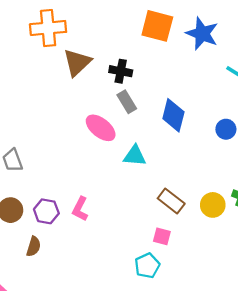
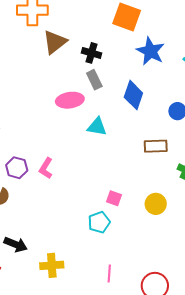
blue star: (202, 34) -> (151, 51), moved
pink ellipse: (101, 128) -> (70, 100), turned -52
brown rectangle: (171, 201) -> (156, 146), moved, turned -45
yellow circle: (213, 205) -> (156, 204), moved

